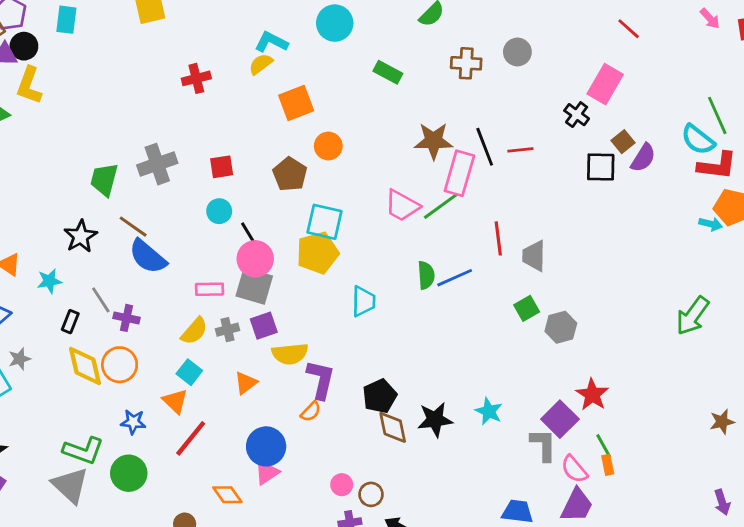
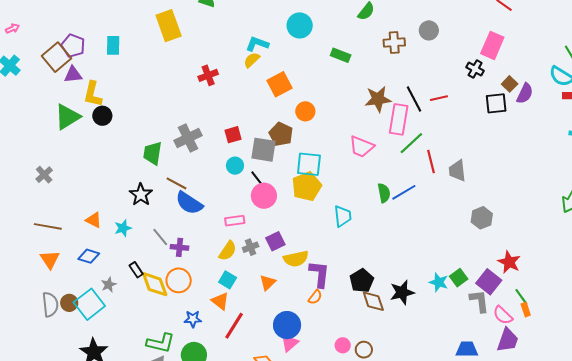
black circle: (24, 46) -> (102, 116), moved
green line: (441, 206) -> (411, 143), moved
gray square: (254, 286) -> (263, 150), moved
green square: (527, 308) -> (459, 278), moved
black rectangle: (70, 322) -> (136, 270), moved, turned -49

